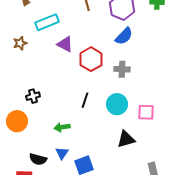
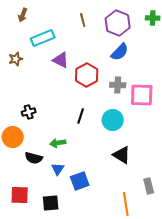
pink square: (146, 112) -> (142, 95), moved, size x1.4
black triangle: (126, 139) -> (122, 155), turned 48
black semicircle: (38, 159) -> (34, 158), moved

